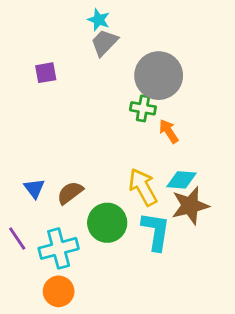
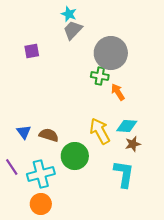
brown semicircle: (70, 193) -> (49, 135), turned 54
brown star: (190, 206) -> (133, 144), size x0.6
cyan L-shape: (156, 231) -> (124, 174), moved

